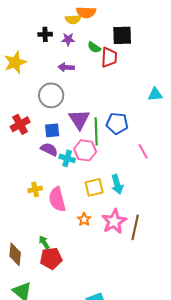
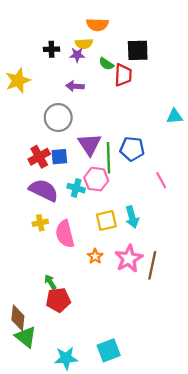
yellow semicircle: (73, 19) -> (84, 44), moved
red cross: (20, 124) -> (39, 157), moved
purple semicircle: (49, 149) -> (44, 190), moved, size x1.5
brown diamond: (15, 254) -> (18, 318), moved

